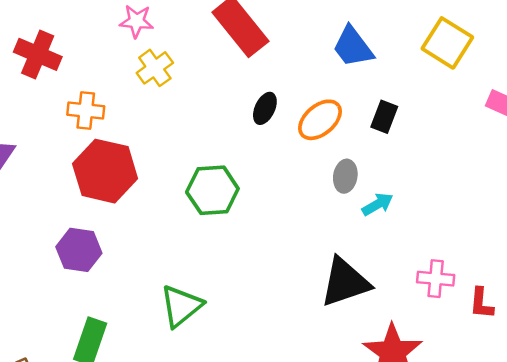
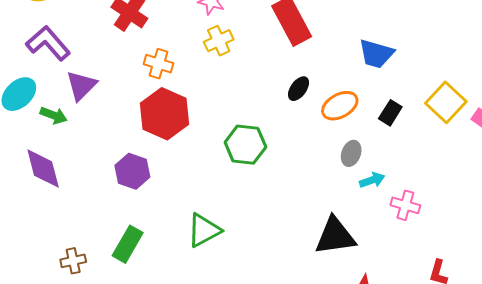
yellow square: (447, 43) -> (446, 102), moved
blue trapezoid: (353, 47) -> (376, 54), turned -48
pink cross: (436, 279) -> (405, 205), moved

